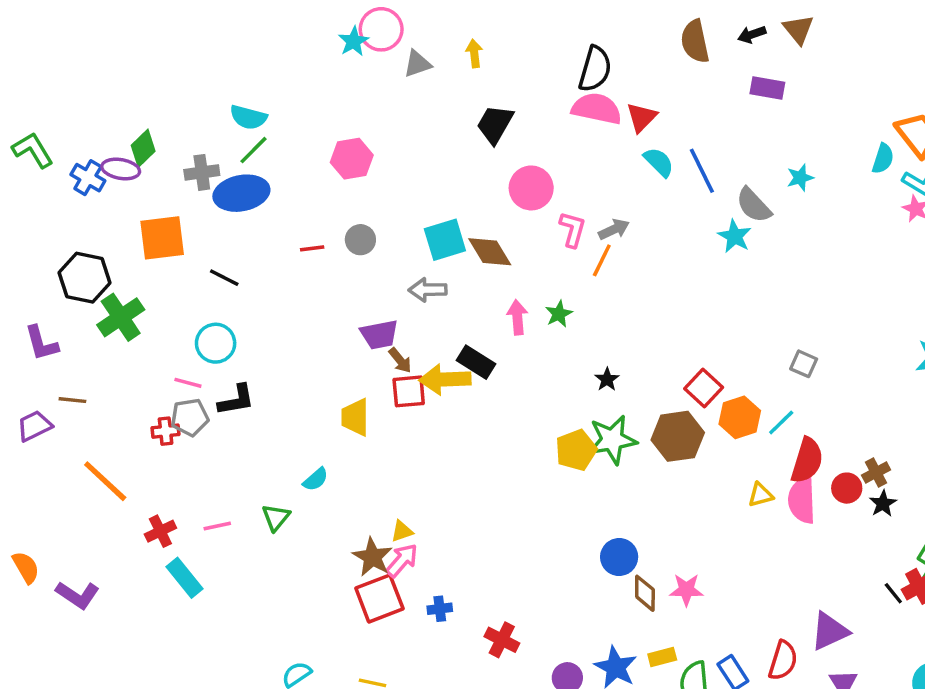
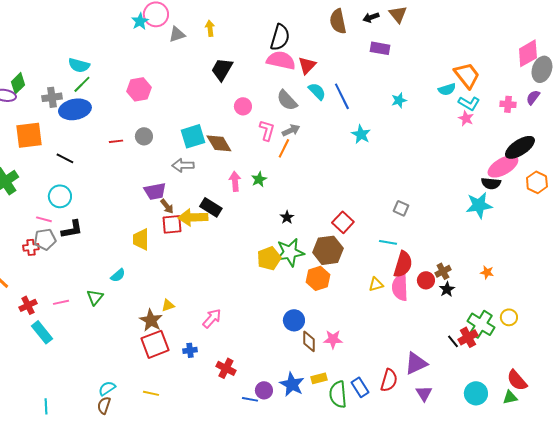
cyan semicircle: (883, 159) -> (447, 89), turned 54
pink circle: (531, 188) -> (243, 106), size x0.7
gray semicircle: (754, 205) -> (287, 100), moved
orange hexagon: (740, 417) -> (318, 278), moved
cyan line: (781, 422) -> (388, 242), turned 54
pink arrow: (402, 560) -> (212, 318), moved

